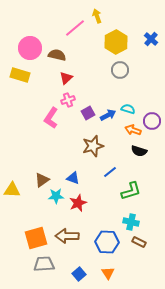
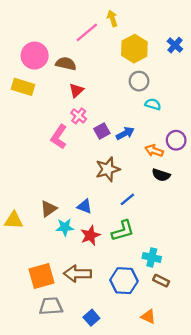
pink cross: (68, 100) -> (79, 116), turned -32
cyan semicircle: (128, 109) -> (153, 104), moved
green L-shape: (131, 191) -> (123, 231), moved
orange triangle: (108, 273) -> (148, 317), moved, turned -32

